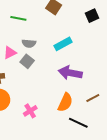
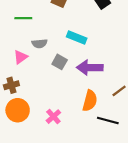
cyan rectangle: (63, 44) -> (77, 38), turned 60
gray square: (27, 61) -> (60, 62), moved

